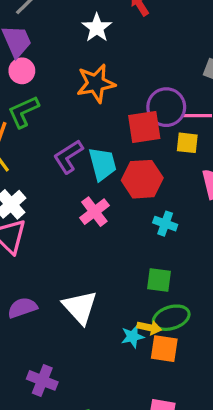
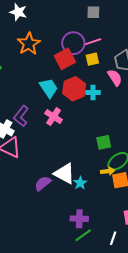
purple L-shape: (68, 156) -> (21, 116), moved
cyan cross: (165, 224) -> (93, 93), moved
purple semicircle: (22, 308) -> (43, 183), moved
cyan star: (133, 336) -> (80, 183), moved
purple cross: (42, 380) -> (79, 219), moved

